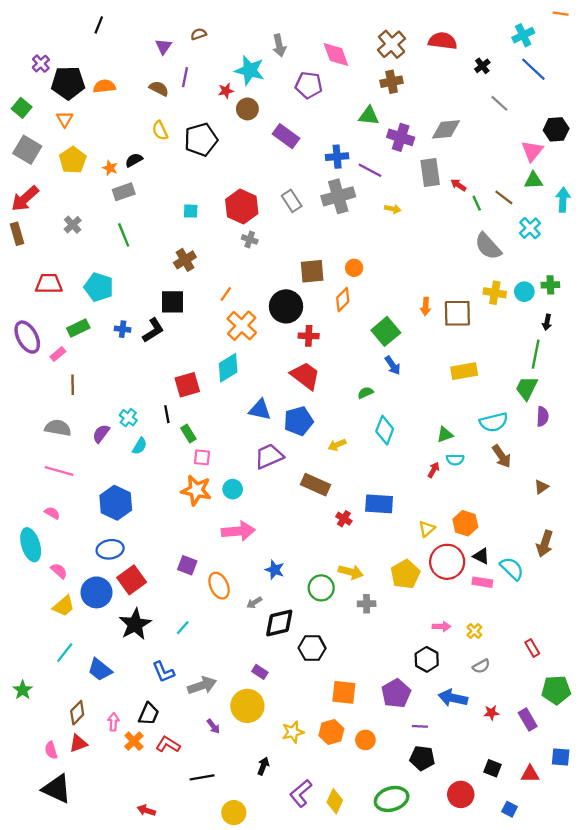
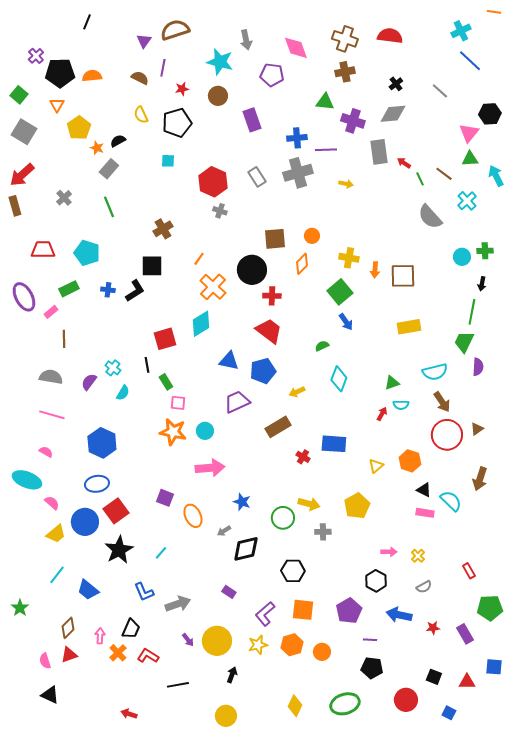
brown semicircle: (199, 34) -> (175, 30), size x2.0
brown cross: (392, 44) -> (345, 39), turned -30
black cross: (482, 66) -> (396, 84), moved
red star: (226, 91) -> (182, 89), moved
purple rectangle: (286, 136) -> (252, 120), turned 35
yellow pentagon: (73, 160) -> (79, 128), moved
purple line: (370, 170) -> (326, 150), turned -30
gray rectangle: (124, 192) -> (109, 169), turned -30
cyan arrow: (563, 200) -> (496, 176), turned -30
cyan square: (191, 211) -> (168, 161), moved
yellow cross: (495, 293) -> (349, 258), moved
brown rectangle: (316, 485) -> (278, 427), turned -55
cyan ellipse: (31, 545) -> (27, 480), turned -52
red circle: (447, 562) -> (447, 435), moved
black hexagon: (312, 648) -> (293, 571), moved
yellow circle: (247, 706) -> (217, 641), moved
black triangle: (57, 789) -> (50, 695), size x0.7
purple L-shape: (301, 793) -> (265, 614), moved
yellow circle: (234, 813) -> (226, 716), moved

